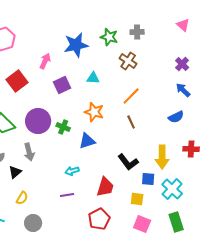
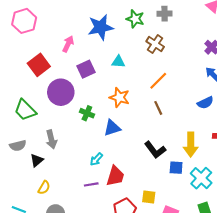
purple circle: (38, 121) -> (61, 92), moved
cyan arrow: (72, 171) -> (96, 159), turned -32
red trapezoid: (105, 187) -> (115, 176), moved
yellow square: (137, 199) -> (149, 197), moved

